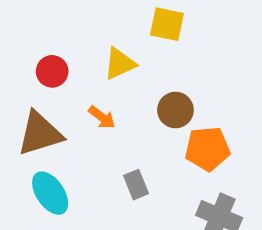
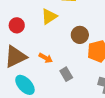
orange arrow: (102, 117) -> (46, 58), moved

